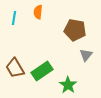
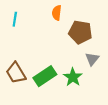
orange semicircle: (38, 12) -> (57, 13), moved
green star: (68, 85) -> (73, 77), moved

